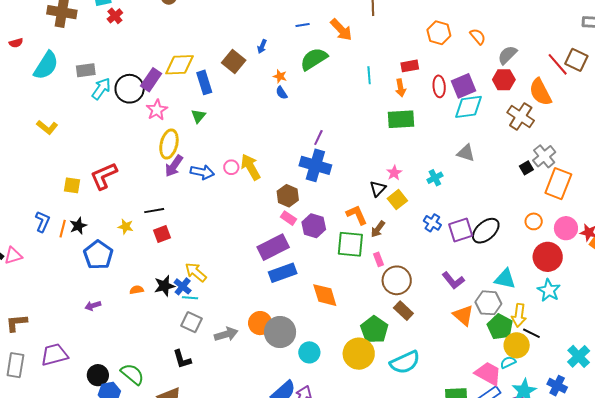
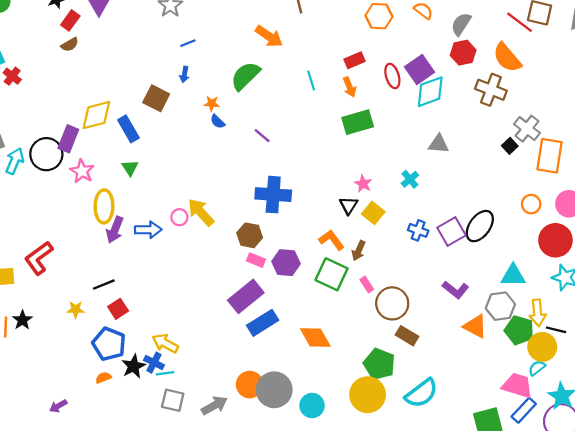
blue line: (303, 25) -> (188, 43), moved
purple line: (318, 138) -> (262, 136), moved, turned -63
green square: (350, 244) -> (332, 274), turned 32
blue pentagon: (98, 255) -> (109, 344), moved

